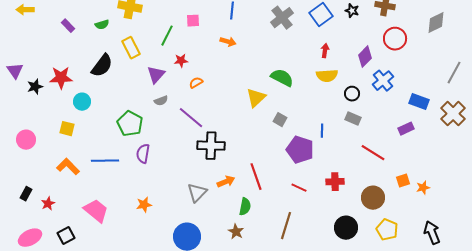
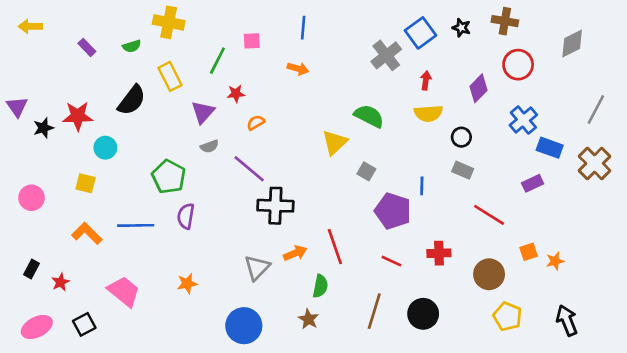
gray cross: (282, 18) -> (386, 55), moved
blue cross: (383, 81) -> (523, 120), moved
black circle: (346, 228) -> (423, 314), moved

